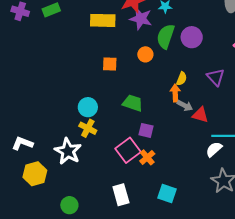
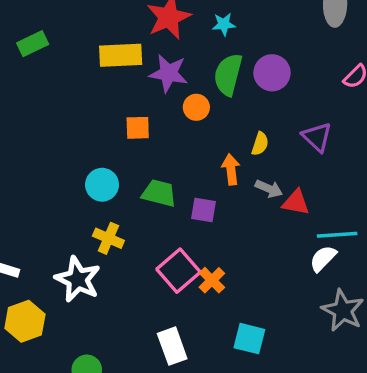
purple star: (141, 19) -> (169, 73), moved
orange arrow: (175, 93) -> (231, 169), moved
green trapezoid: (133, 103) -> (159, 193), moved
cyan circle: (88, 107) -> (102, 185), moved
purple square: (146, 130) -> (203, 210), moved

